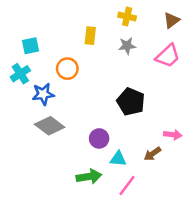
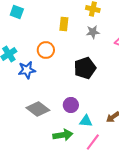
cyan square: (30, 46) -> (17, 12), moved, turned 32
black pentagon: (131, 102) -> (85, 68), moved, turned 30
gray diamond: (50, 126) -> (38, 109), moved

